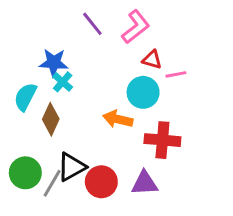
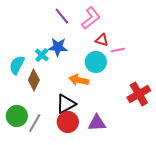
blue star: (54, 63) -> (58, 47), moved
red cross: (162, 140) -> (139, 94), moved, turned -35
black triangle: (72, 167) -> (66, 104), moved

